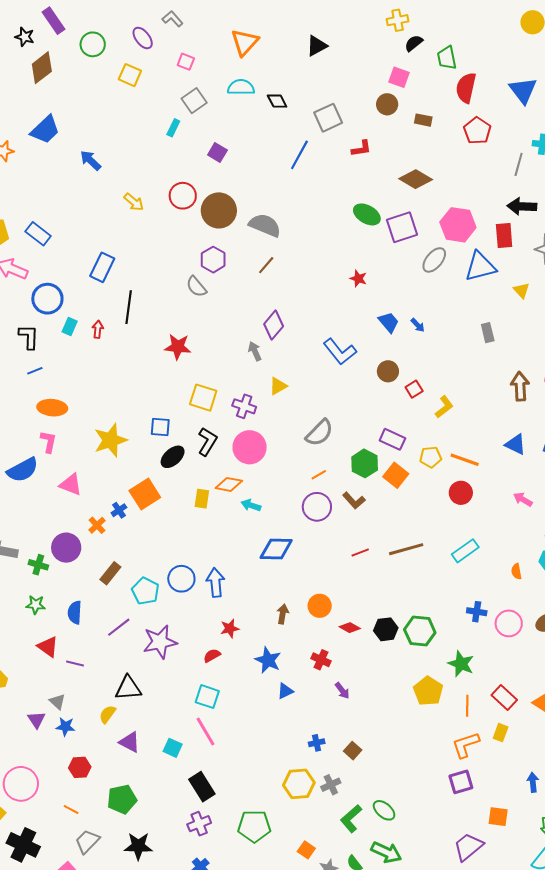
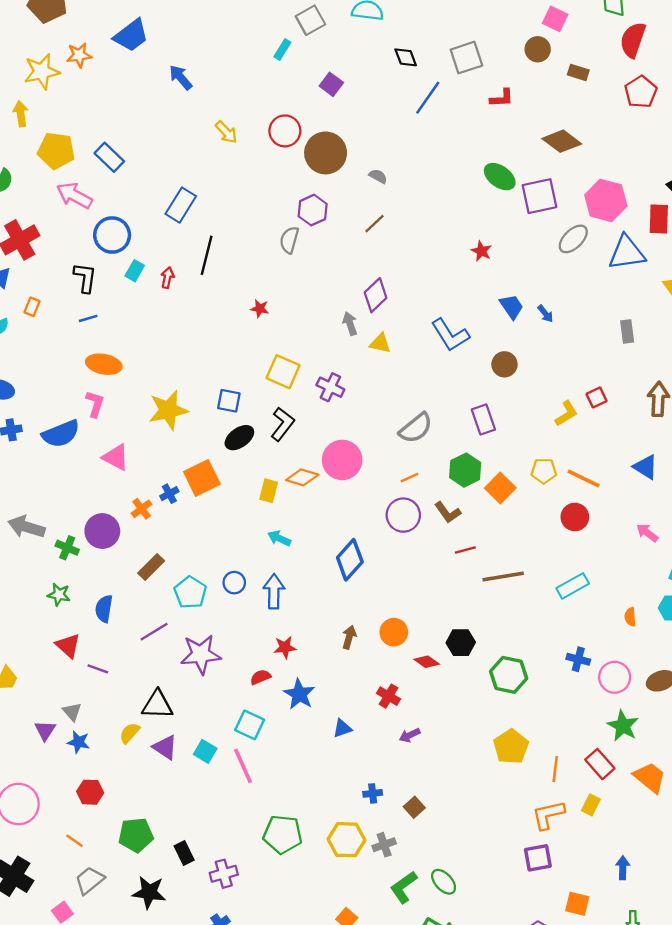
black diamond: (277, 101) -> (406, 57), moved
gray semicircle: (265, 225) -> (378, 176), size x0.5
gray semicircle: (196, 287) -> (289, 240), turned 50
red star: (178, 347) -> (260, 308), size x0.6
yellow triangle: (278, 386) -> (380, 343), moved, turned 36
red square: (414, 389) -> (597, 398), moved
purple rectangle: (392, 439) -> (483, 419), moved, turned 40
pink circle: (250, 447) -> (342, 460), moved
cyan arrow: (251, 505) -> (279, 538), moved
blue diamond: (276, 549) -> (350, 560), turned -56
red line: (360, 553) -> (465, 550), moved
blue circle: (181, 579) -> (234, 583), size x0.7
black hexagon: (386, 629) -> (461, 643), moved
blue star: (268, 660) -> (299, 694), moved
green star: (461, 664) -> (623, 726), moved
purple arrow: (342, 691) -> (410, 735), turned 96
purple triangle: (130, 742) -> (165, 747), moved
cyan square: (173, 748) -> (205, 751), moved
black rectangle: (202, 787) -> (184, 853), moved, size x0.7
green pentagon: (254, 826) -> (283, 834), moved

